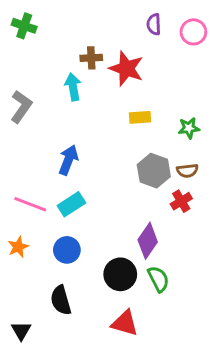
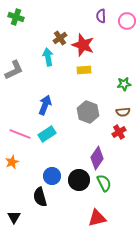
brown cross: (91, 58) -> (60, 38), turned -32
gray L-shape: (21, 107) -> (14, 70), turned 30
yellow rectangle: (140, 117) -> (84, 70), moved
gray hexagon: (154, 171) -> (88, 112), moved
blue circle: (67, 250) -> (52, 176), moved
red triangle: (125, 323) -> (97, 218), moved, turned -30

